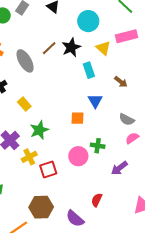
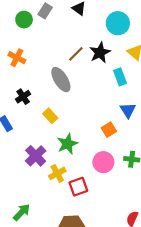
gray ellipse: (25, 61) -> (61, 80), moved
orange square: (77, 118) -> (109, 130), turned -32
pink circle: (78, 156) -> (103, 162), moved

